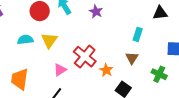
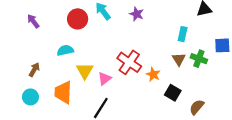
yellow triangle: (49, 40) -> (85, 71), moved
green cross: (159, 74) -> (199, 59), moved

